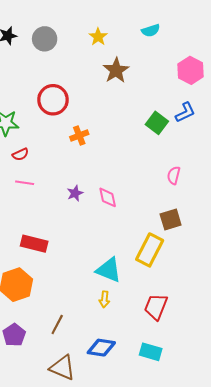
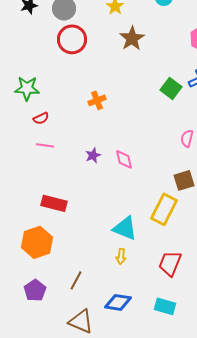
red circle: (53, 100) -> (72, 39), moved

